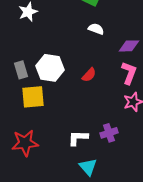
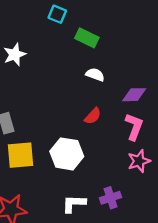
white hexagon: (50, 68) -> (67, 154), moved
red semicircle: (89, 75) -> (93, 116), moved

